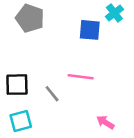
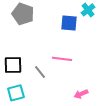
pink arrow: (105, 122) -> (81, 94), turned -56

